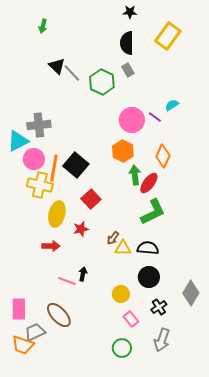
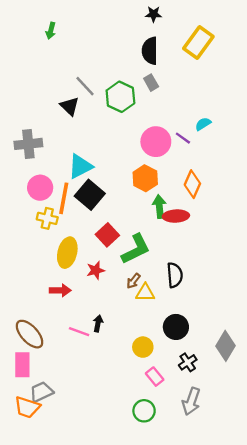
black triangle: (57, 66) -> (70, 106), moved
gray cross: (39, 125) -> (28, 144), moved
cyan triangle: (18, 141) -> (80, 166), moved
red ellipse: (149, 183) -> (176, 216), turned 50
yellow cross: (40, 185) -> (47, 218), size x0.7
green L-shape: (153, 212) -> (136, 249), moved
black semicircle: (148, 248) -> (175, 275), moved, turned 80
brown ellipse: (59, 315) -> (30, 334), moved

